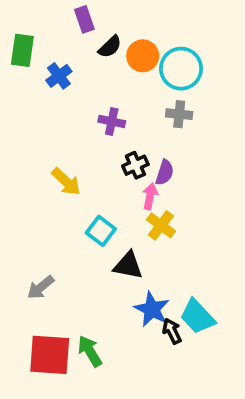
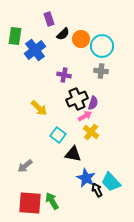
blue cross: (59, 76) -> (35, 50), size x1.5
black cross: (135, 165) -> (77, 99), size x1.5
pink arrow: (150, 196) -> (85, 116), turned 48

